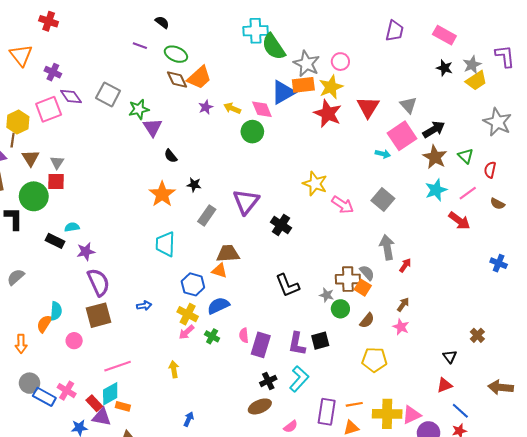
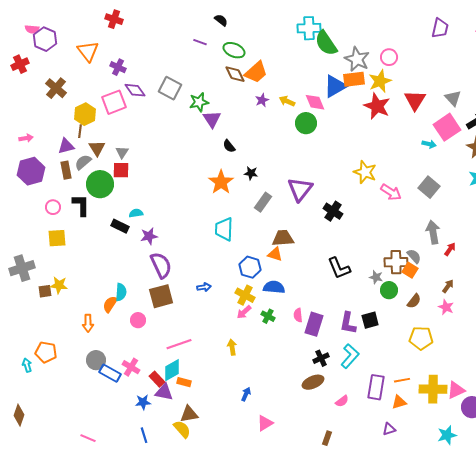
gray semicircle: (16, 277) -> (83, 162), moved
blue semicircle: (218, 306) -> (274, 287), turned 30

